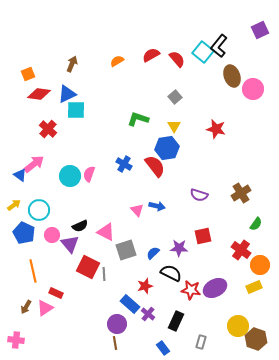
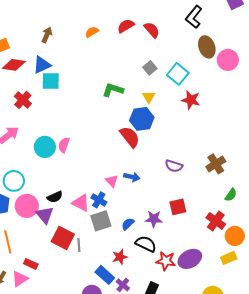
cyan square: (203, 52) -> (178, 74), moved
blue cross: (124, 164) -> (99, 200), moved
pink circle: (52, 235) -> (27, 206), size x1.5

